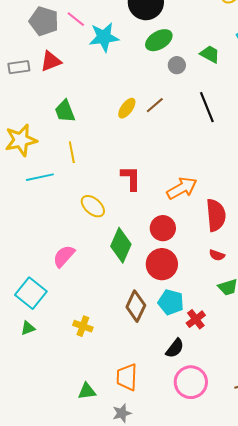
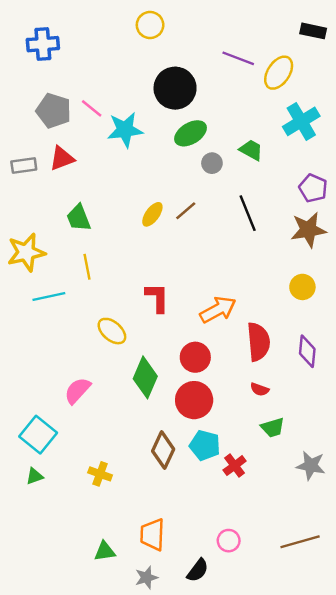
black semicircle: (175, 348) -> (198, 570), moved
pink circle: (191, 382) -> (229, 541), size x0.6

